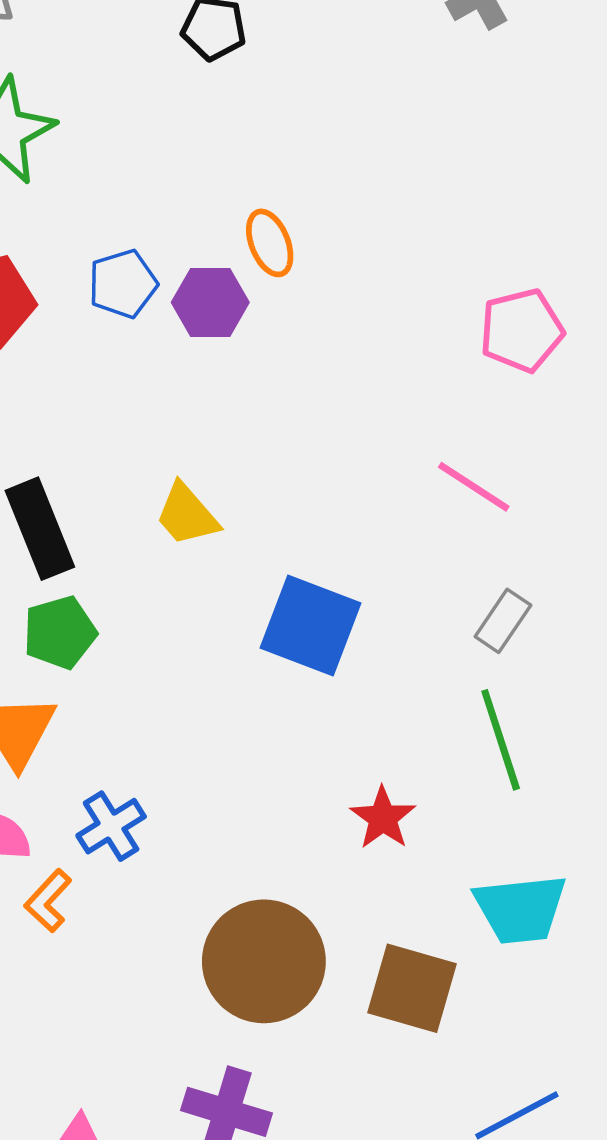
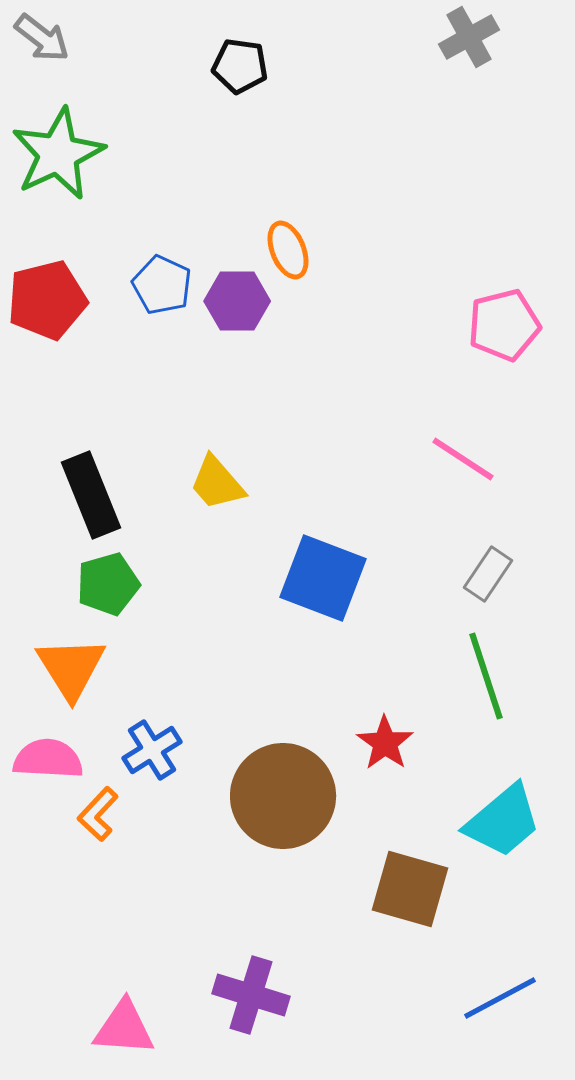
blue pentagon: (123, 284) -> (162, 285), turned -30
cyan trapezoid: (520, 909) -> (503, 821), turned -34
brown circle: (264, 961) -> (283, 796), moved

